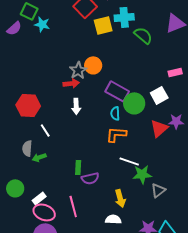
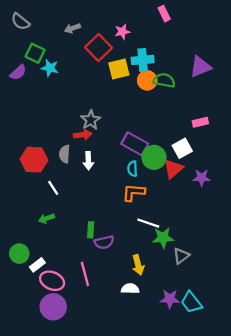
green semicircle: (143, 35) -> (164, 80), turned -30
orange circle: (93, 65) -> (147, 80), moved
red triangle: (159, 128) -> (173, 169), moved
gray semicircle: (27, 148) -> (65, 154), moved
white rectangle: (39, 198) -> (37, 265), moved

